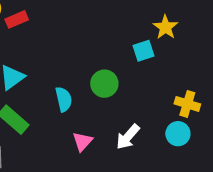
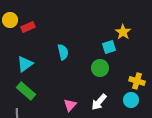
green circle: (104, 84) -> (100, 68), moved
cyan semicircle: (64, 99) -> (63, 52), moved

